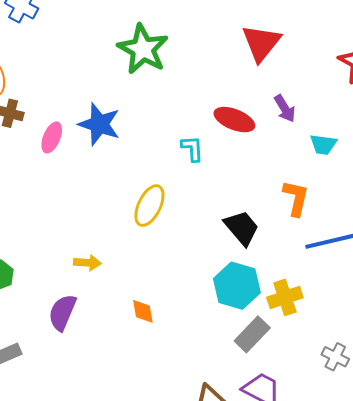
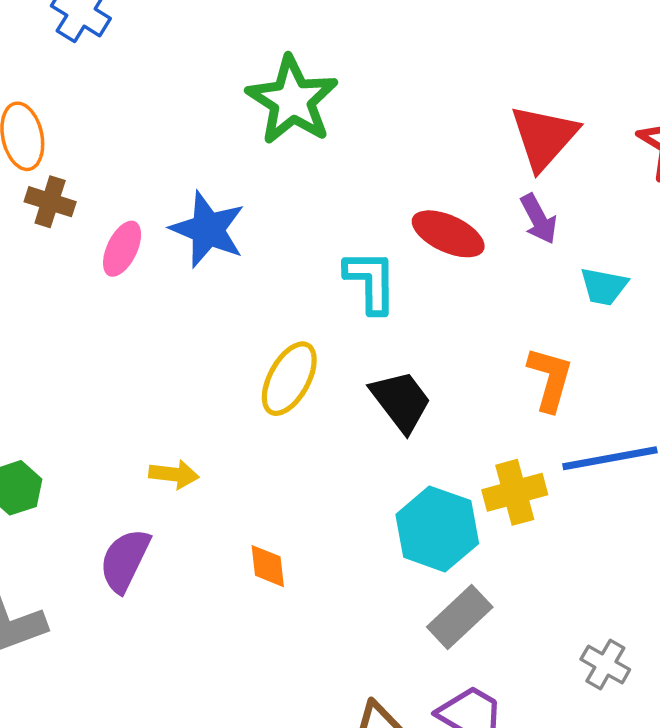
red triangle: (261, 43) -> (544, 137), moved
cyan L-shape: (192, 149) -> (371, 281), size x1.4
black trapezoid: (242, 228) -> (401, 401), moved
yellow cross: (285, 297) -> (515, 492), moved

